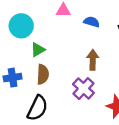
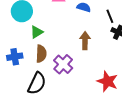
purple cross: (83, 89) -> (63, 64), moved

